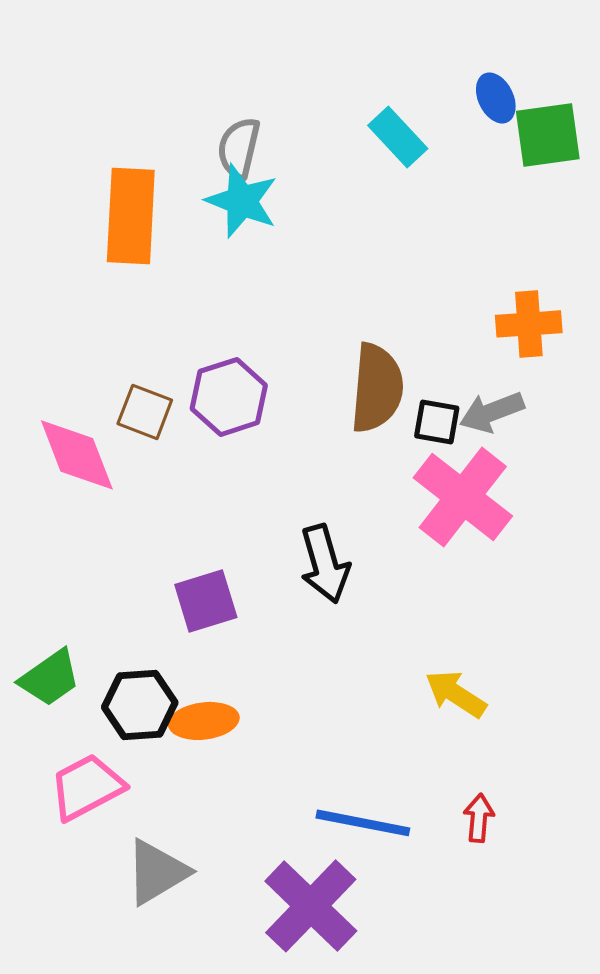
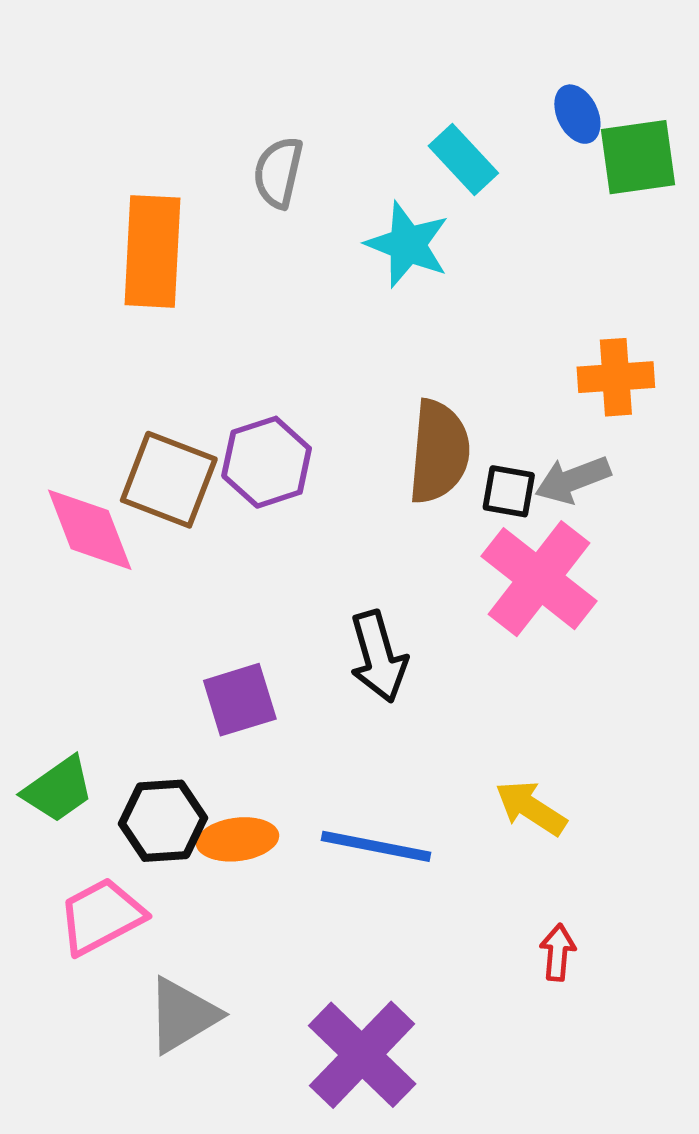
cyan star: (242, 201) -> (407, 244), moved
brown square: (145, 412) -> (169, 480), size x1.5
blue line: (363, 823) -> (376, 846), moved

